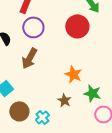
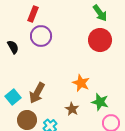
red circle: (77, 26) -> (100, 40), moved
brown arrow: (29, 58) -> (37, 93), moved

